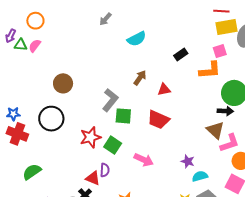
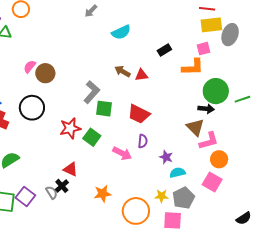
pink semicircle: (35, 46) -> (30, 67), moved
brown arrow: (140, 78) -> (122, 71), turned -98
red triangle: (164, 90) -> (141, 75), moved
purple semicircle: (105, 170) -> (143, 141), moved

